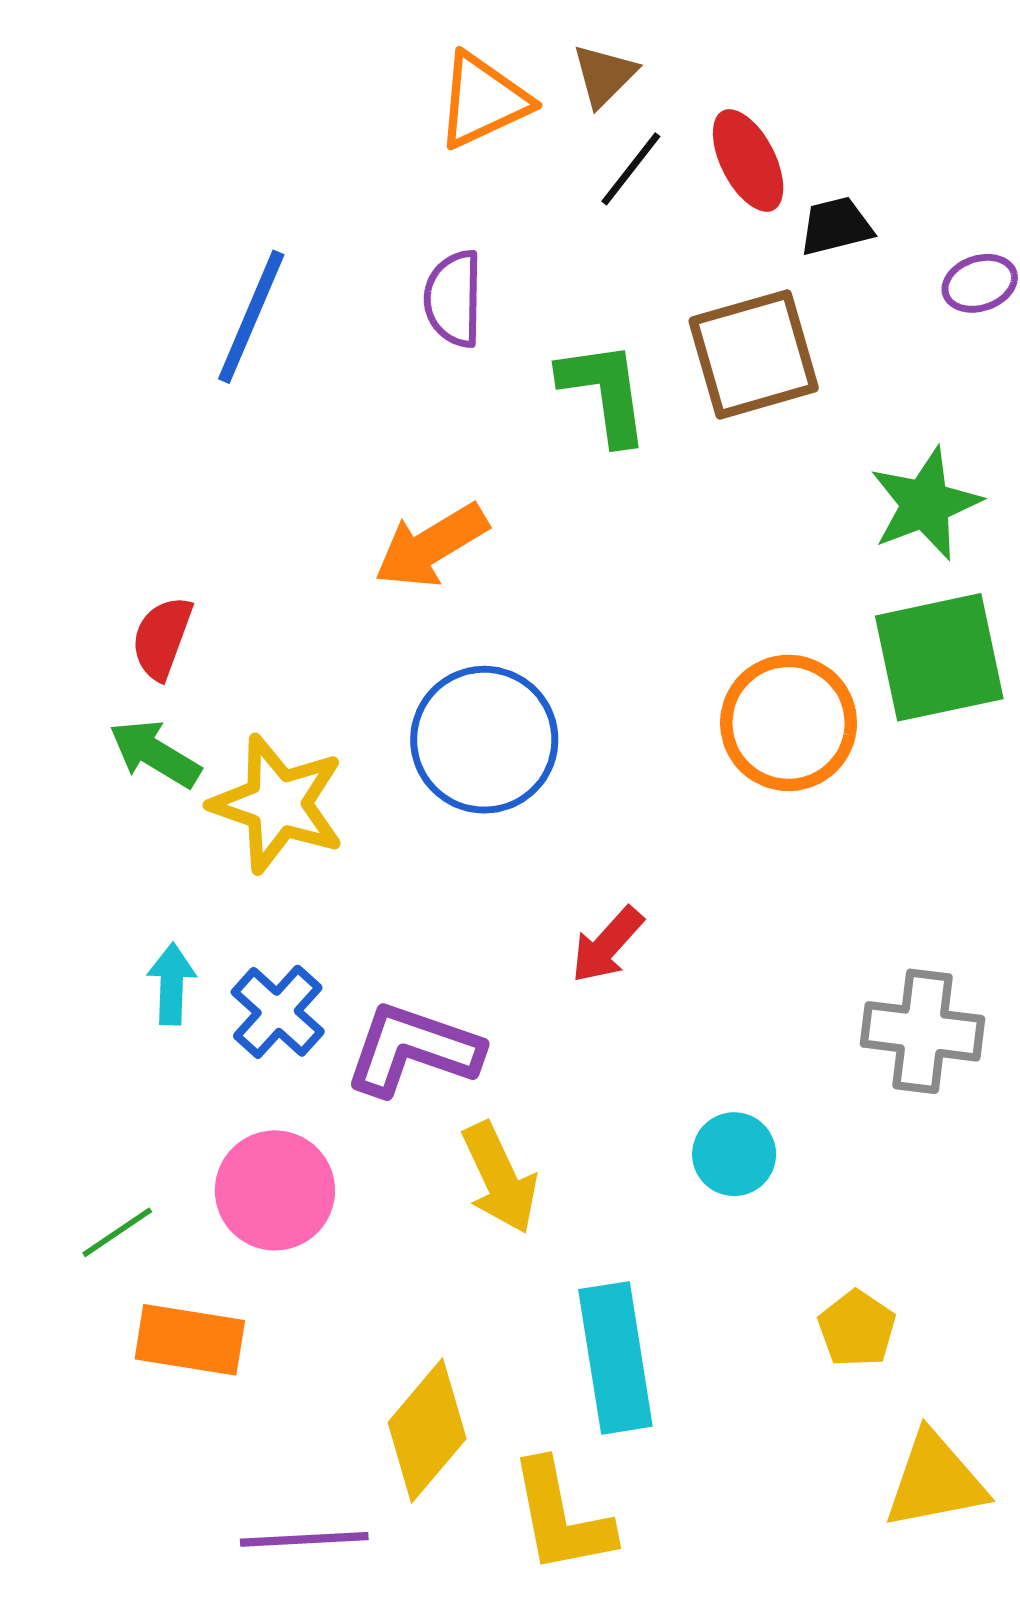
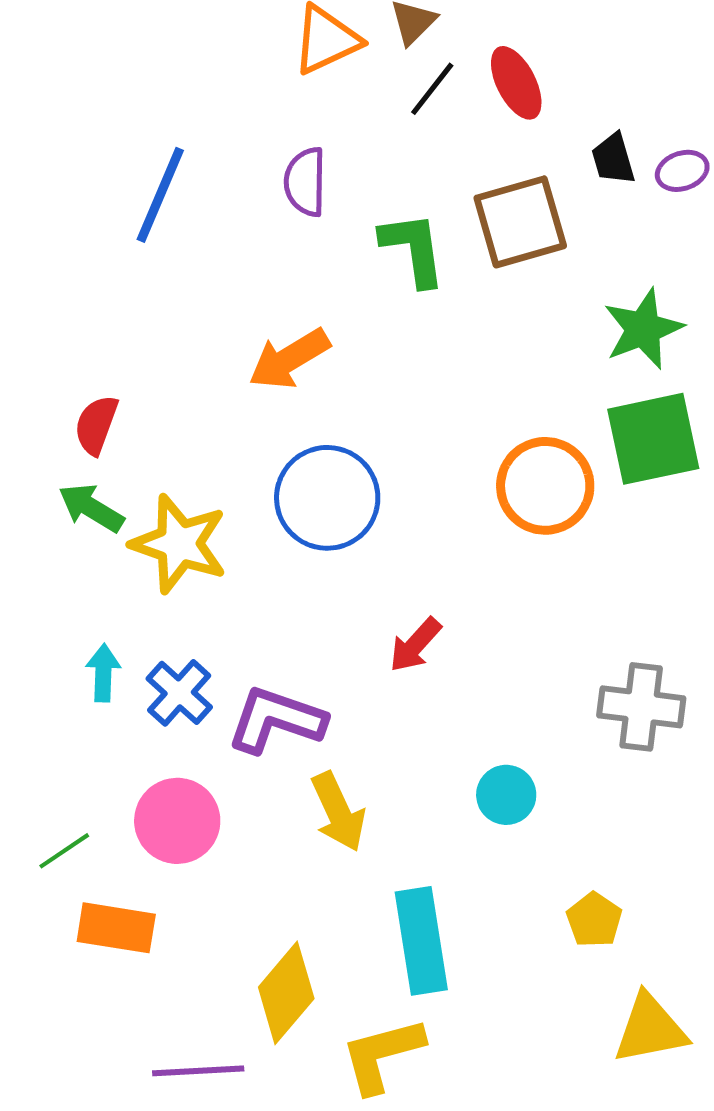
black trapezoid: (836, 226) -> (613, 159), moved, turned -92
yellow L-shape: (561, 1517) -> (382, 1055), turned 86

